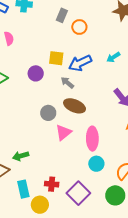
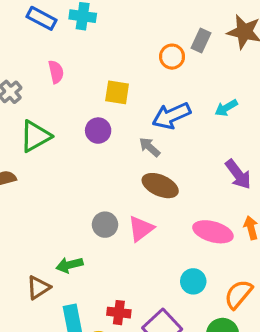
gray rectangle: (62, 15) -> (201, 40), moved
yellow square: (56, 58) -> (117, 92), moved
gray circle: (48, 113) -> (105, 225), moved
pink ellipse: (92, 139) -> (213, 232), moved, turned -75

